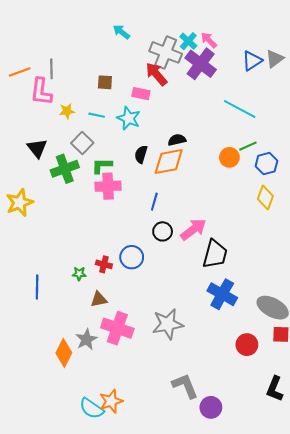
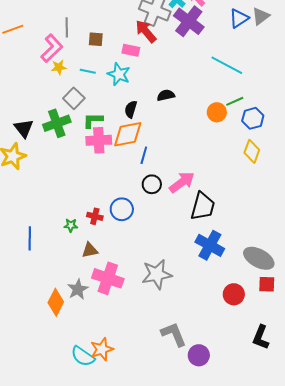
gray line: (51, 69) -> (67, 27), moved
pink L-shape: (41, 92) -> (52, 48), moved, turned -140
black triangle: (37, 148) -> (24, 128), moved
orange diamond: (169, 162) -> (128, 134), moved

